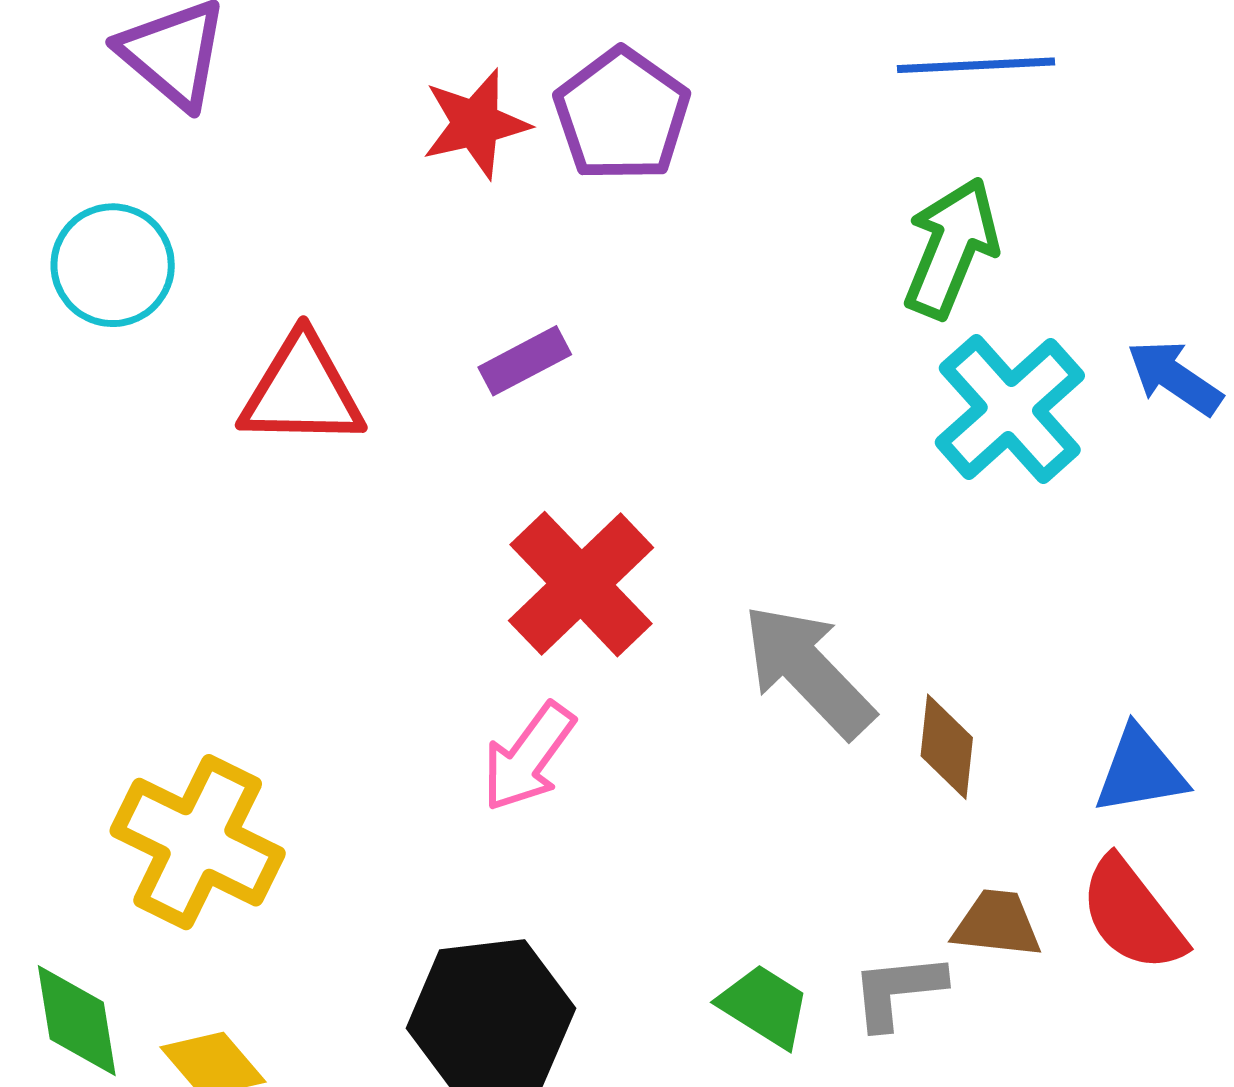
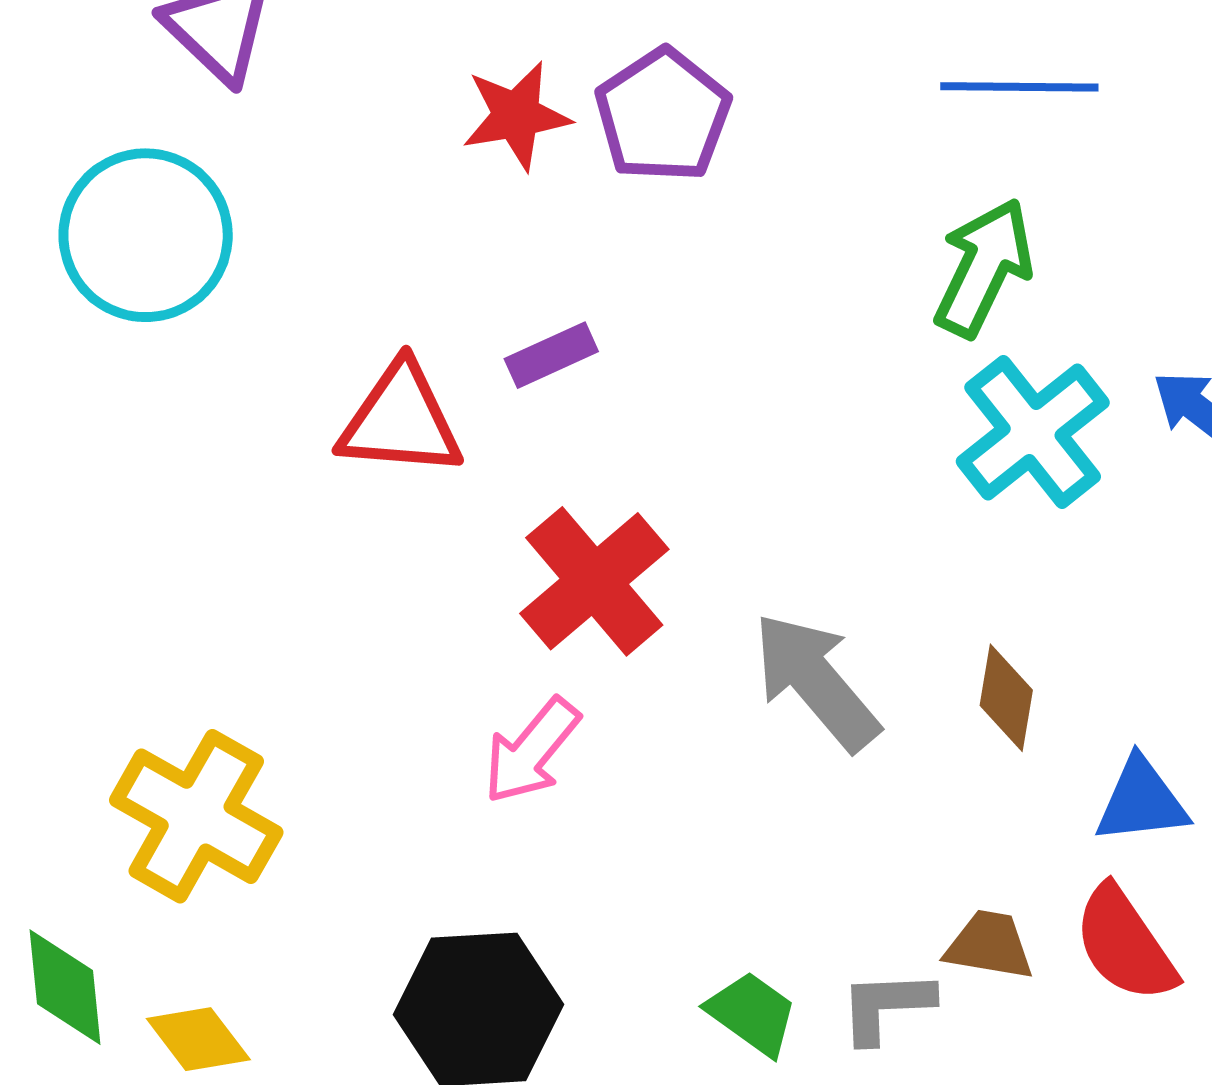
cyan circle: (113, 265) -> (146, 235), size x1.4
red triangle: (302, 391) -> (401, 420), moved
brown diamond: (947, 747) -> (1006, 698), moved

